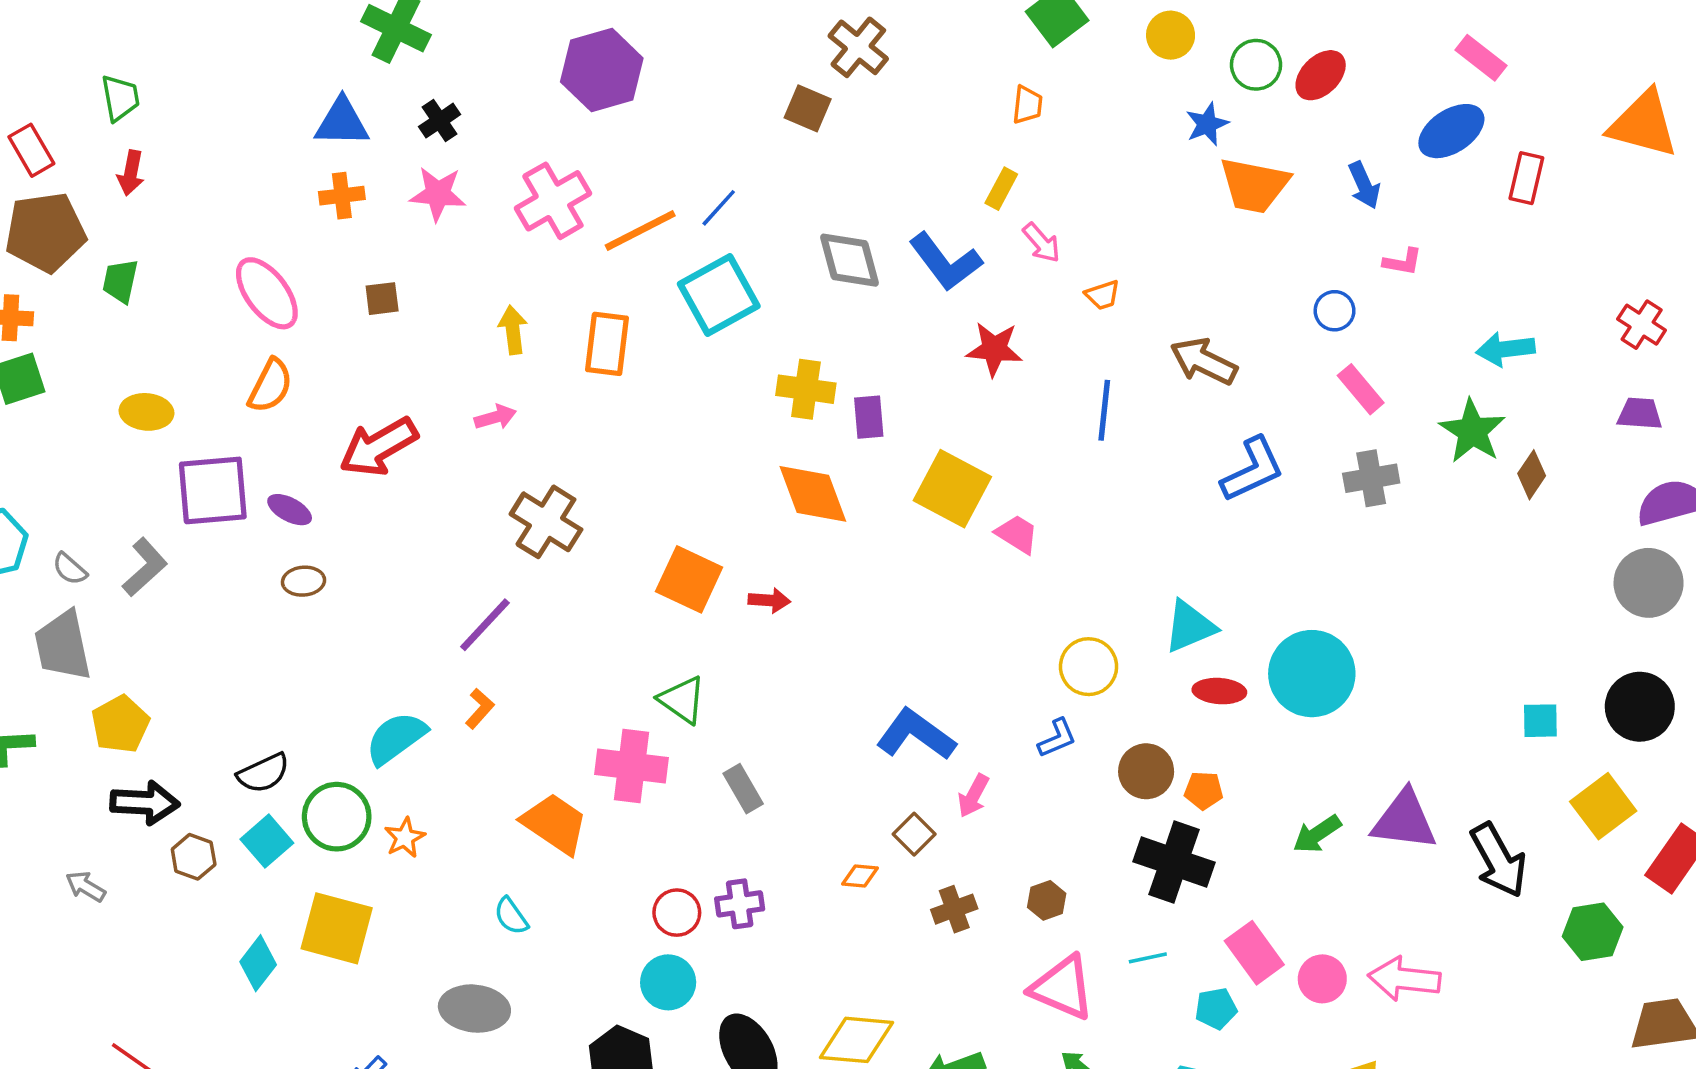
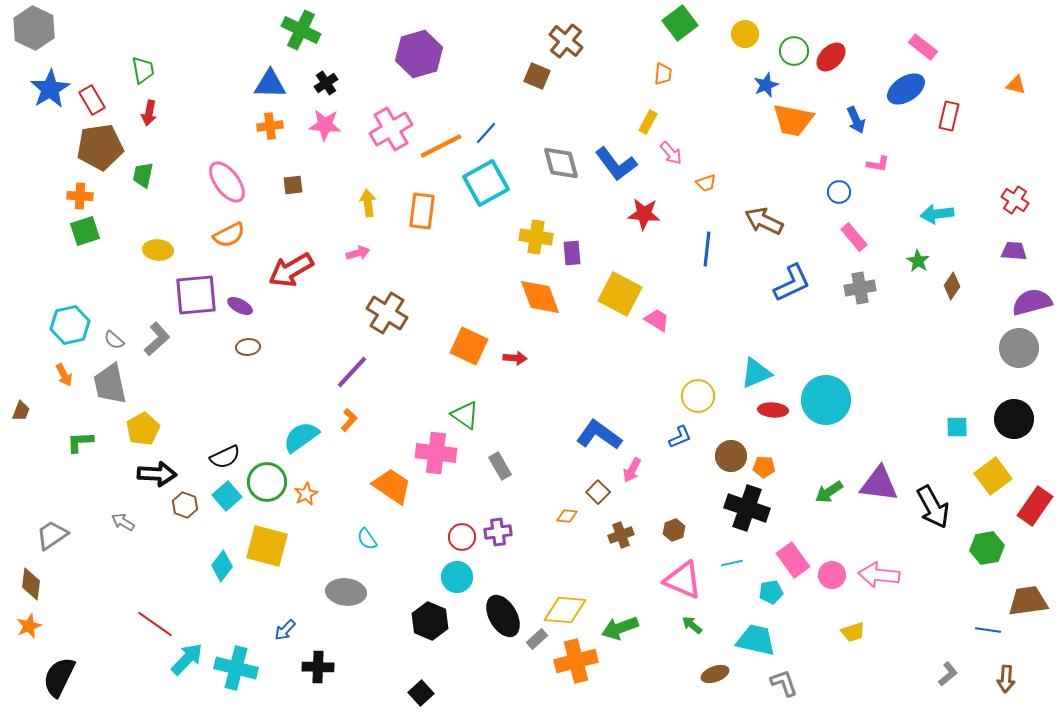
orange triangle: (1643, 124) -> (1016, 85), size x0.5
orange semicircle: (270, 386) -> (229, 235), turned 36
green star: (1472, 431) -> (918, 261), size x0.6

